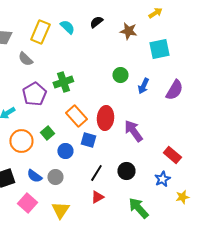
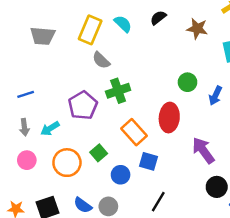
gray semicircle: (25, 59) -> (101, 60), moved
red ellipse: (105, 118) -> (169, 118), moved
black circle: (126, 171) -> (217, 187), moved

